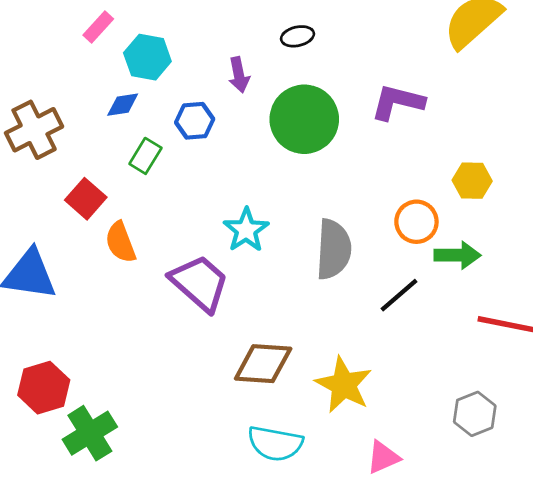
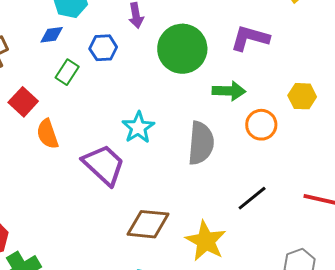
green arrow: (458, 255) -> (229, 91), moved
black line: (399, 295) -> (252, 198), moved

